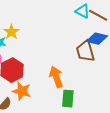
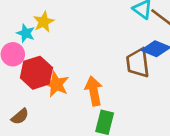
orange star: (22, 91) -> (56, 84), moved

